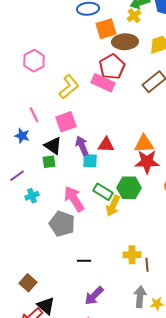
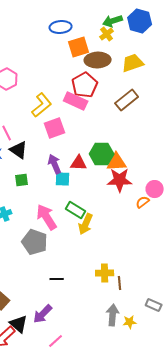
pink square: (66, 122) -> (55, 128), moved
black triangle: (53, 146) -> (19, 150), moved
green hexagon: (129, 188) -> (102, 154), moved
purple arrow: (94, 296) -> (43, 314), moved

